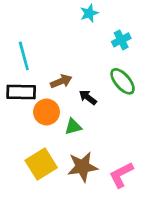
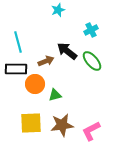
cyan star: (89, 13) -> (58, 10), moved
black arrow: (88, 97) -> (67, 51), moved, size x1.5
yellow square: (41, 164) -> (31, 123), turned 30

